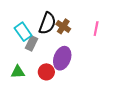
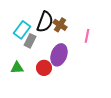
pink line: (96, 29) -> (87, 36), moved
cyan rectangle: (23, 32) -> (22, 30), turned 72

